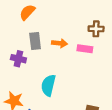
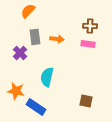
pink rectangle: (85, 49) -> (88, 44), moved
purple cross: (18, 59) -> (20, 53), turned 32

